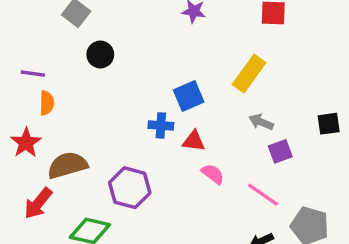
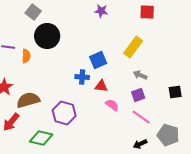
black circle: (100, 55) -> (47, 36), size x1.6
orange semicircle: (47, 103) -> (26, 56), moved
black square: (329, 124) -> (175, 92), moved
purple square: (280, 151) -> (138, 95), moved

